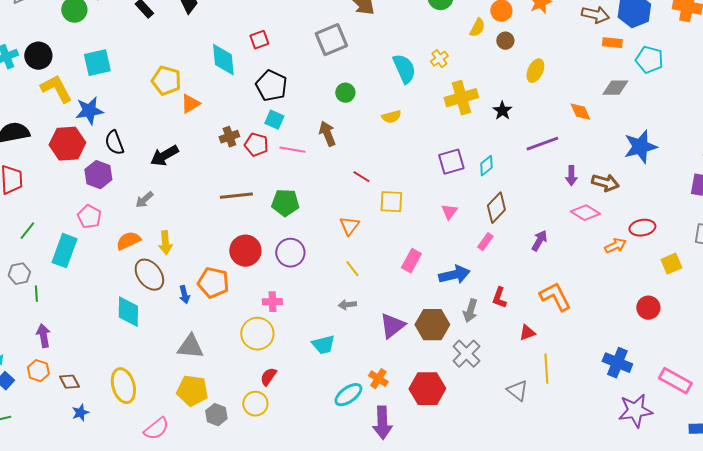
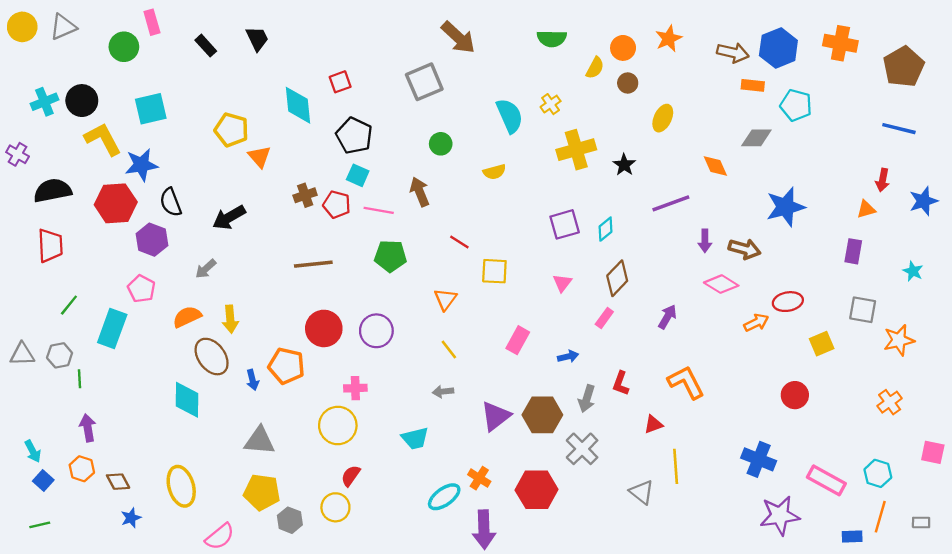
orange triangle: (190, 104) -> (259, 157), turned -40
green pentagon: (285, 203) -> (390, 256), moved
blue arrow: (454, 275) -> (568, 357), size x0.6

